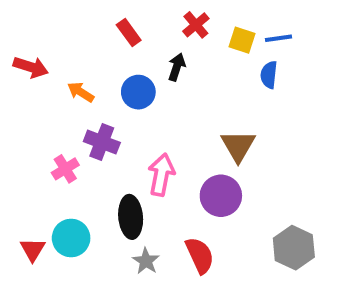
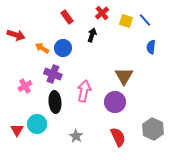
blue line: (279, 38) -> (145, 20), turned 56
blue semicircle: (269, 75) -> (151, 47), moved
blue circle: (138, 92) -> (63, 48), moved
pink cross: (65, 169) -> (25, 86), moved
black ellipse: (131, 217) -> (55, 102), moved
red semicircle: (200, 255) -> (118, 137), moved

